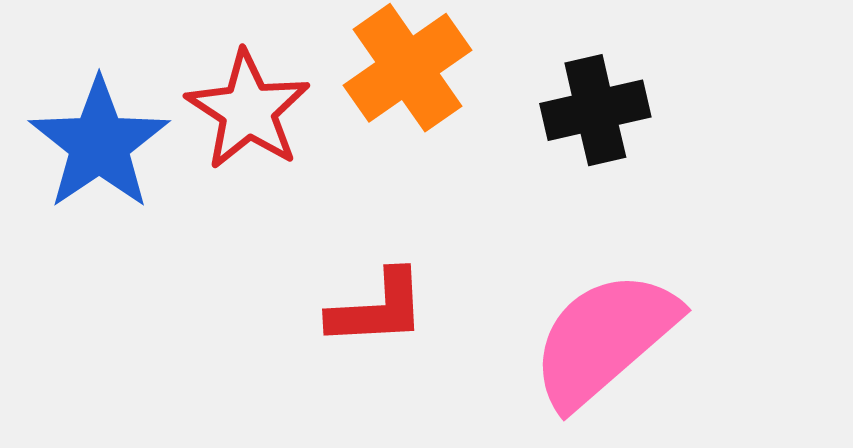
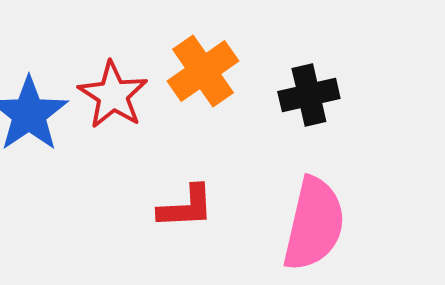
pink semicircle: (604, 339) -> (314, 224), turned 144

